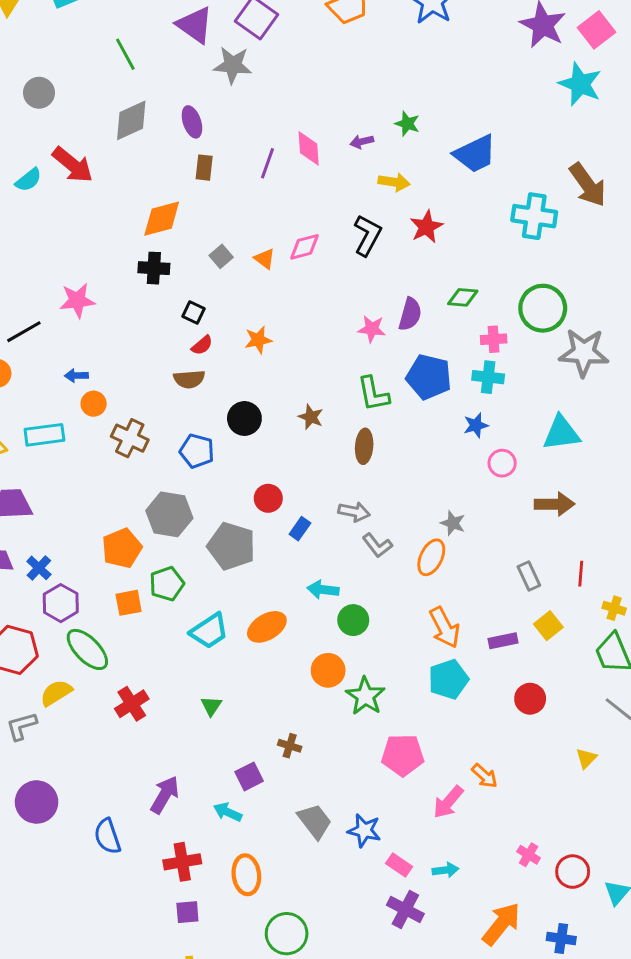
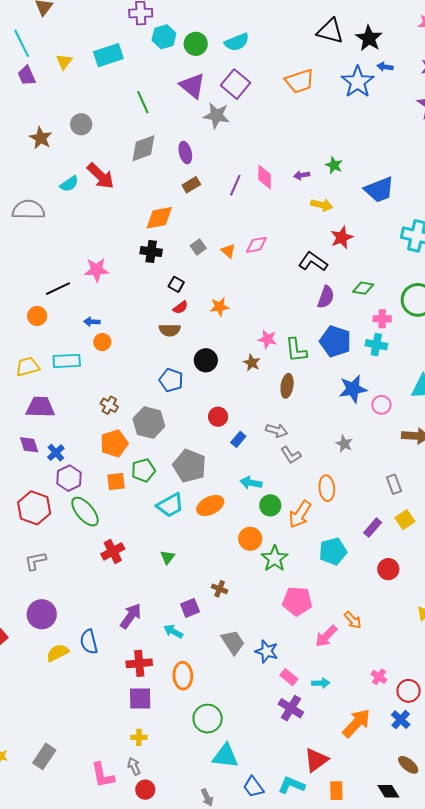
brown rectangle: (204, 168) -> (191, 185), turned 48
black L-shape: (368, 235) -> (313, 262), moved, turned -88
pink star: (372, 329) -> (267, 339), moved
blue star: (476, 425) -> (353, 389), moved, size x1.6
brown cross: (130, 438) -> (109, 405), moved, size x0.7
gray pentagon: (231, 546) -> (189, 466), moved
orange ellipse: (431, 557) -> (327, 488), moved, turned -35
orange arrow: (445, 627) -> (300, 514), moved, turned 56
purple rectangle: (503, 641) -> (373, 528), turned -42
yellow semicircle: (56, 693) -> (58, 653), moved
purple square: (187, 912) -> (140, 698), size x1.4
blue cross: (561, 938) -> (401, 720), moved, turned 30

